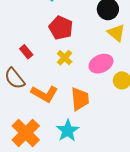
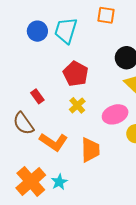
cyan star: (68, 131) -> (59, 182), moved, size x0.7

